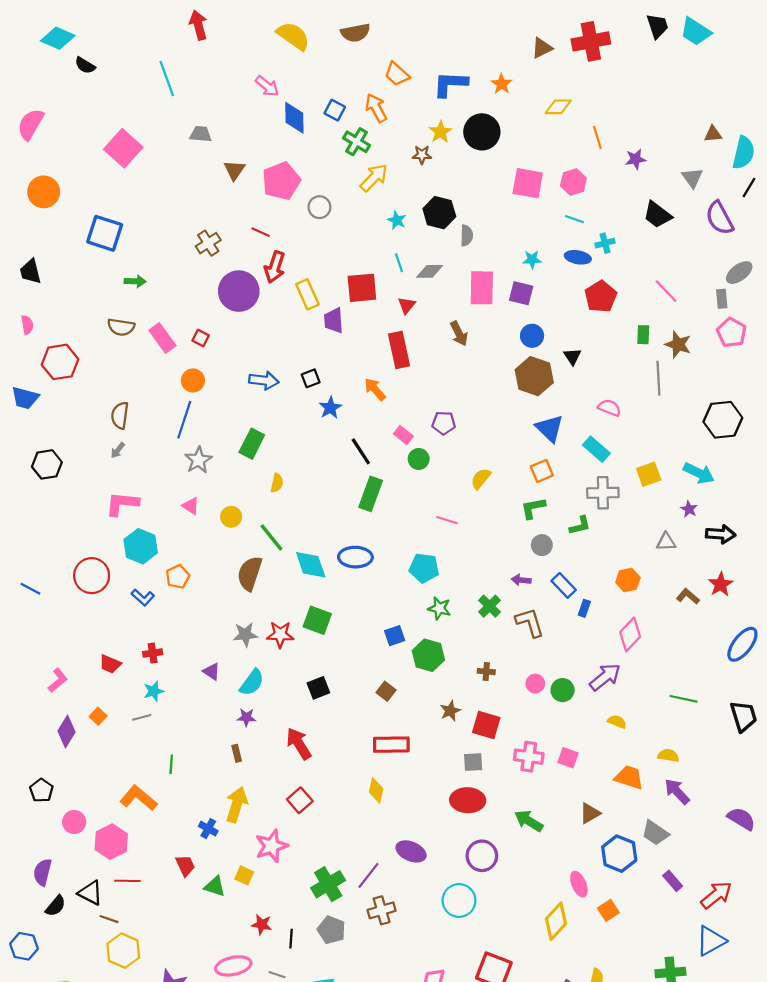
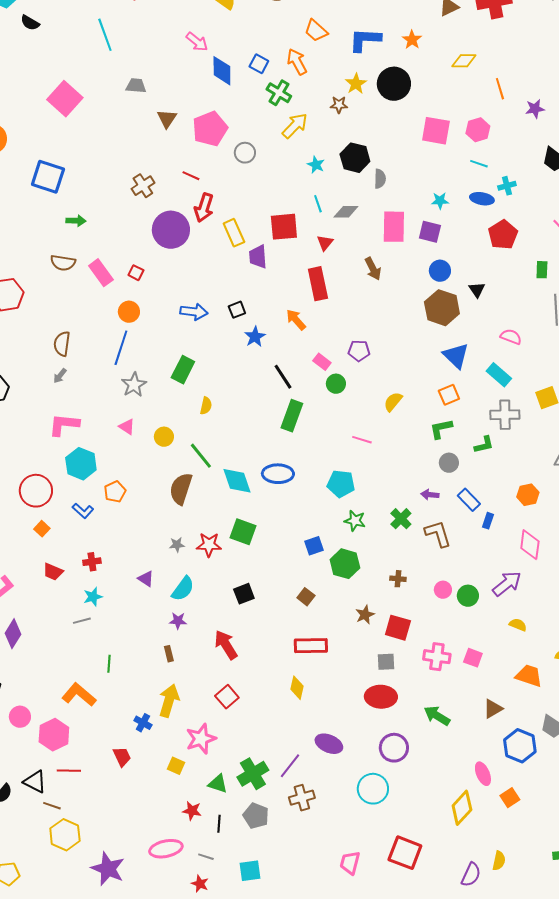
gray star: (245, 634) -> (177, 545), size x0.7
pink diamond: (630, 634) -> (530, 545), turned -36
orange square: (98, 716) -> (42, 529), moved
green triangle: (215, 886) -> (218, 784), moved

